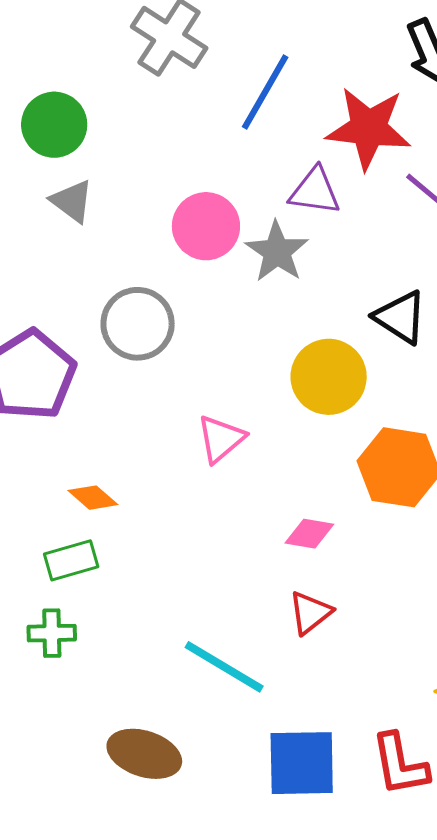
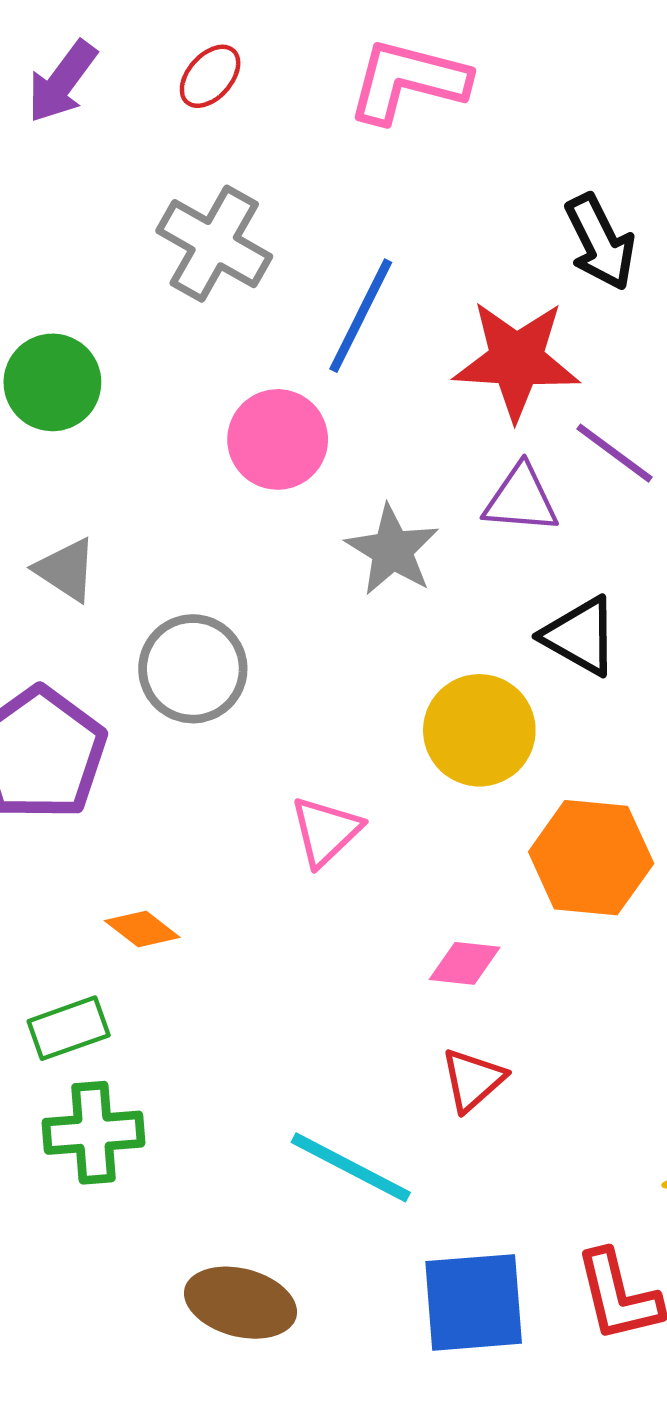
purple triangle: (315, 191) -> (521, 499), moved
gray triangle: (72, 201) -> (66, 570), moved
pink circle: (206, 226) -> (278, 439), moved
green rectangle: (71, 560) -> (69, 1028), moved
green cross: (52, 633) -> (93, 1133), size x1.4

